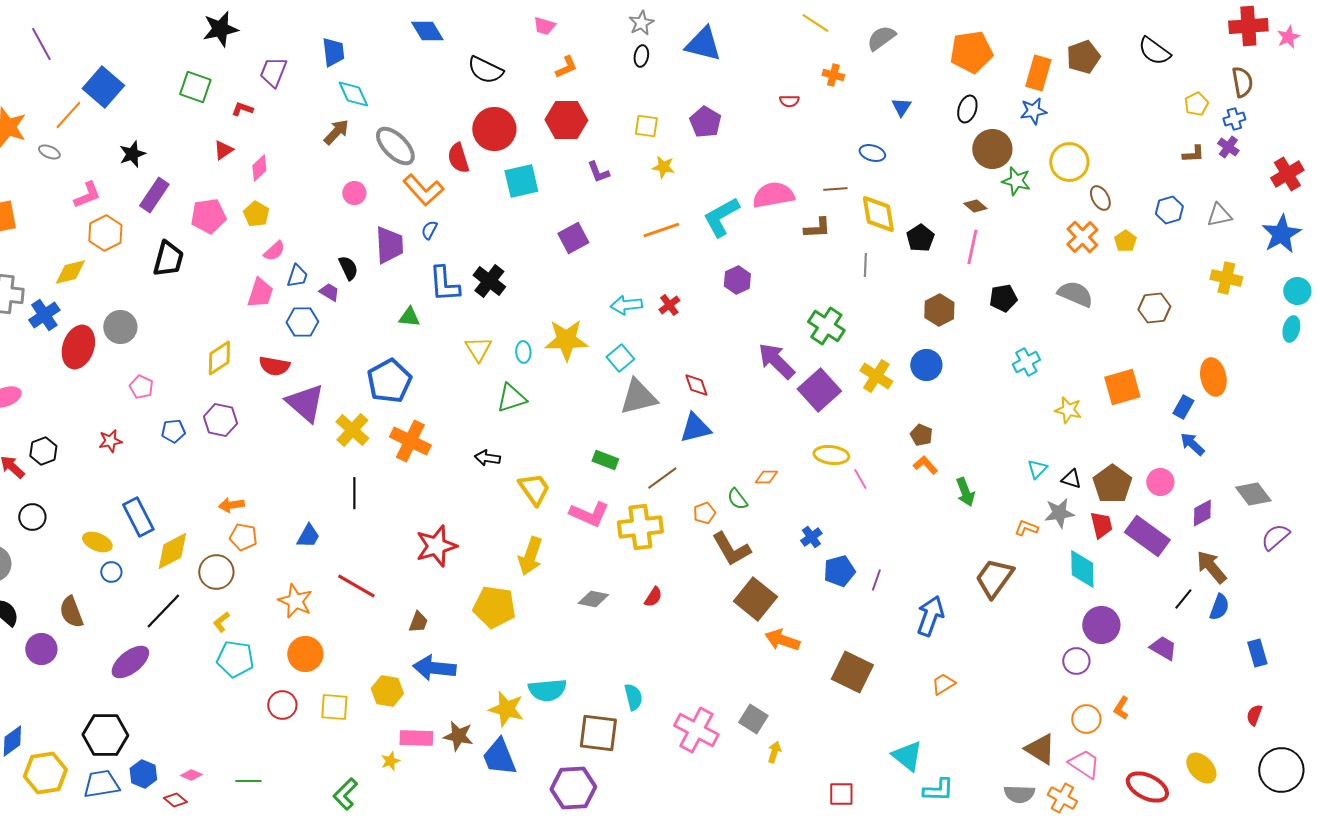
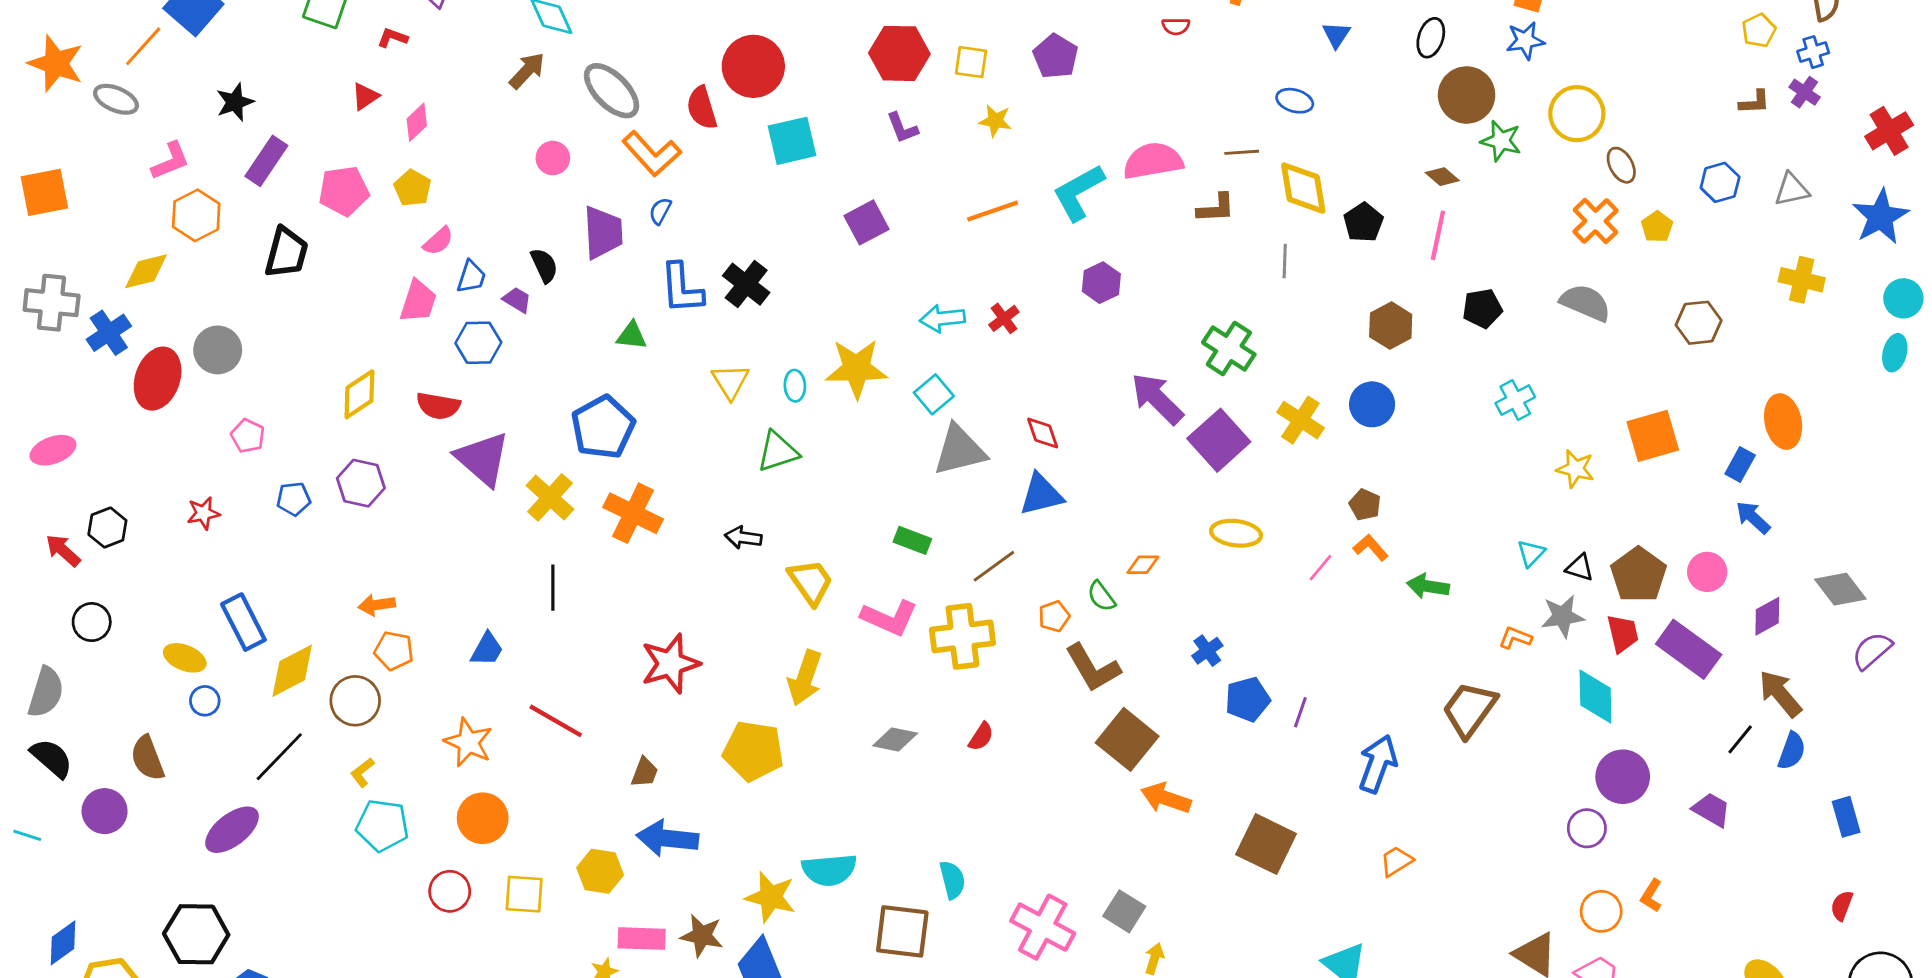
red hexagon: (566, 120) -> (899, 53), moved
gray ellipse: (49, 152) -> (116, 99), size x1.4
pink line: (860, 479) -> (1320, 568), moved, turned 70
green arrow: (965, 492) -> (1428, 586), turned 120

